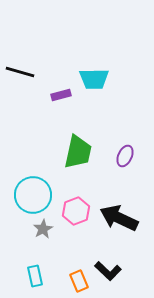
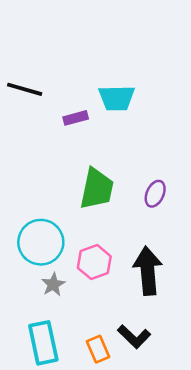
black arrow: (119, 218) -> (148, 271), turned 60
cyan rectangle: (35, 276) -> (43, 343), size x1.6

